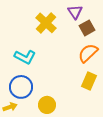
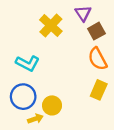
orange semicircle: (88, 53) -> (98, 59), turned -75
yellow circle: (47, 105) -> (52, 105), moved
yellow arrow: (10, 107) -> (35, 119), moved

